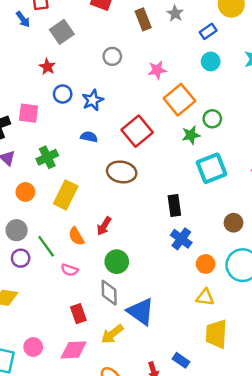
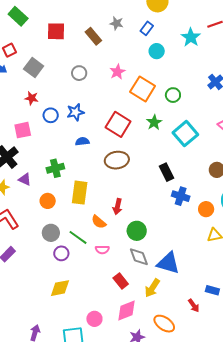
blue star: (93, 100) -> (75, 112), turned 30
pink square: (28, 113) -> (23, 130), moved
green star: (191, 135) -> (154, 122), moved
green cross: (47, 157) -> (55, 168), turned 30

